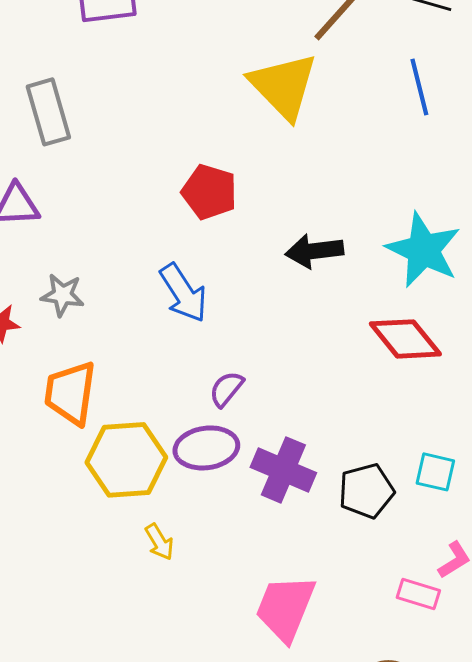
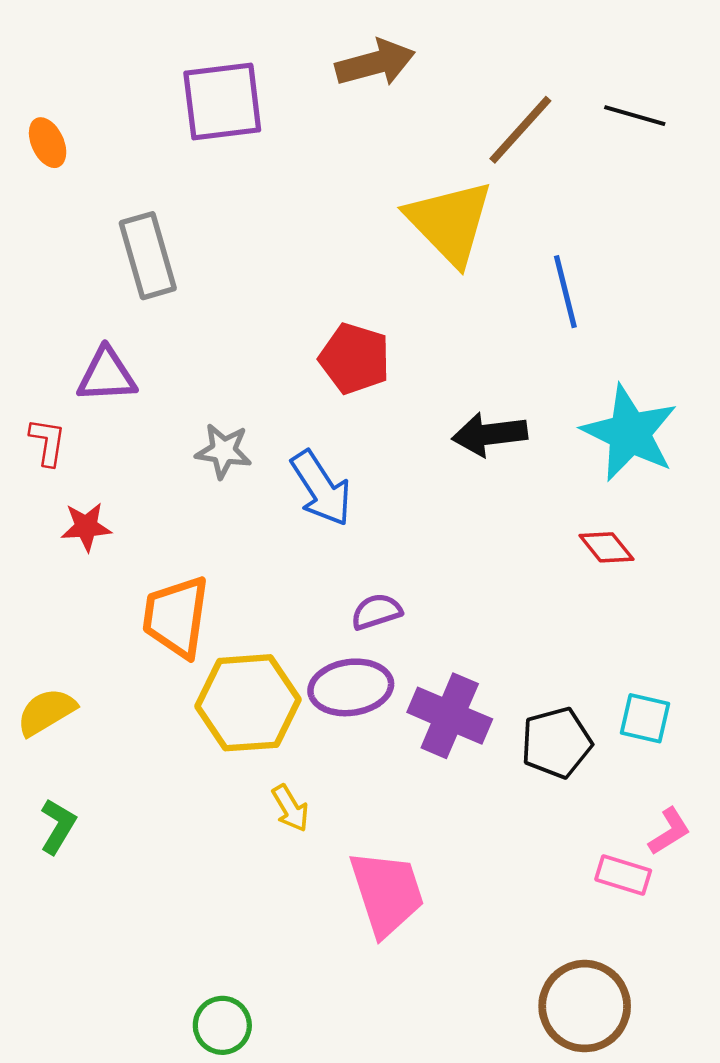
blue line: (419, 87) -> (565, 292), moved
gray star: (62, 295) -> (224, 451), moved
red diamond: (405, 339) -> (606, 547), size x0.6
purple semicircle: (226, 389) -> (376, 612), turned 33
pink trapezoid: (285, 608) -> (387, 893), moved, turned 140

